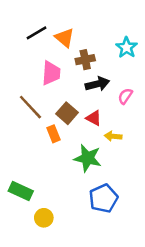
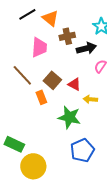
black arrow: (97, 84) -> (86, 48), moved
yellow circle: (44, 218) -> (33, 166), size x1.6

